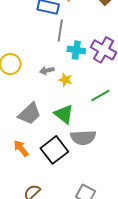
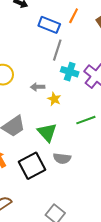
gray semicircle: (83, 138) -> (62, 158), size x0.7

